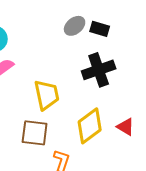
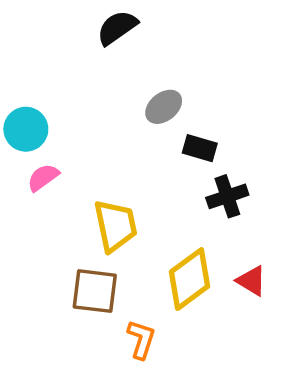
black rectangle: (100, 29) -> (200, 148), moved
black cross: (99, 70) -> (227, 196), moved, size x0.7

